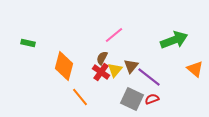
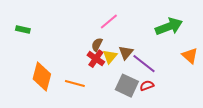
orange diamond: (64, 66) -> (42, 77), moved
orange line: (80, 97) -> (75, 84), turned -36

